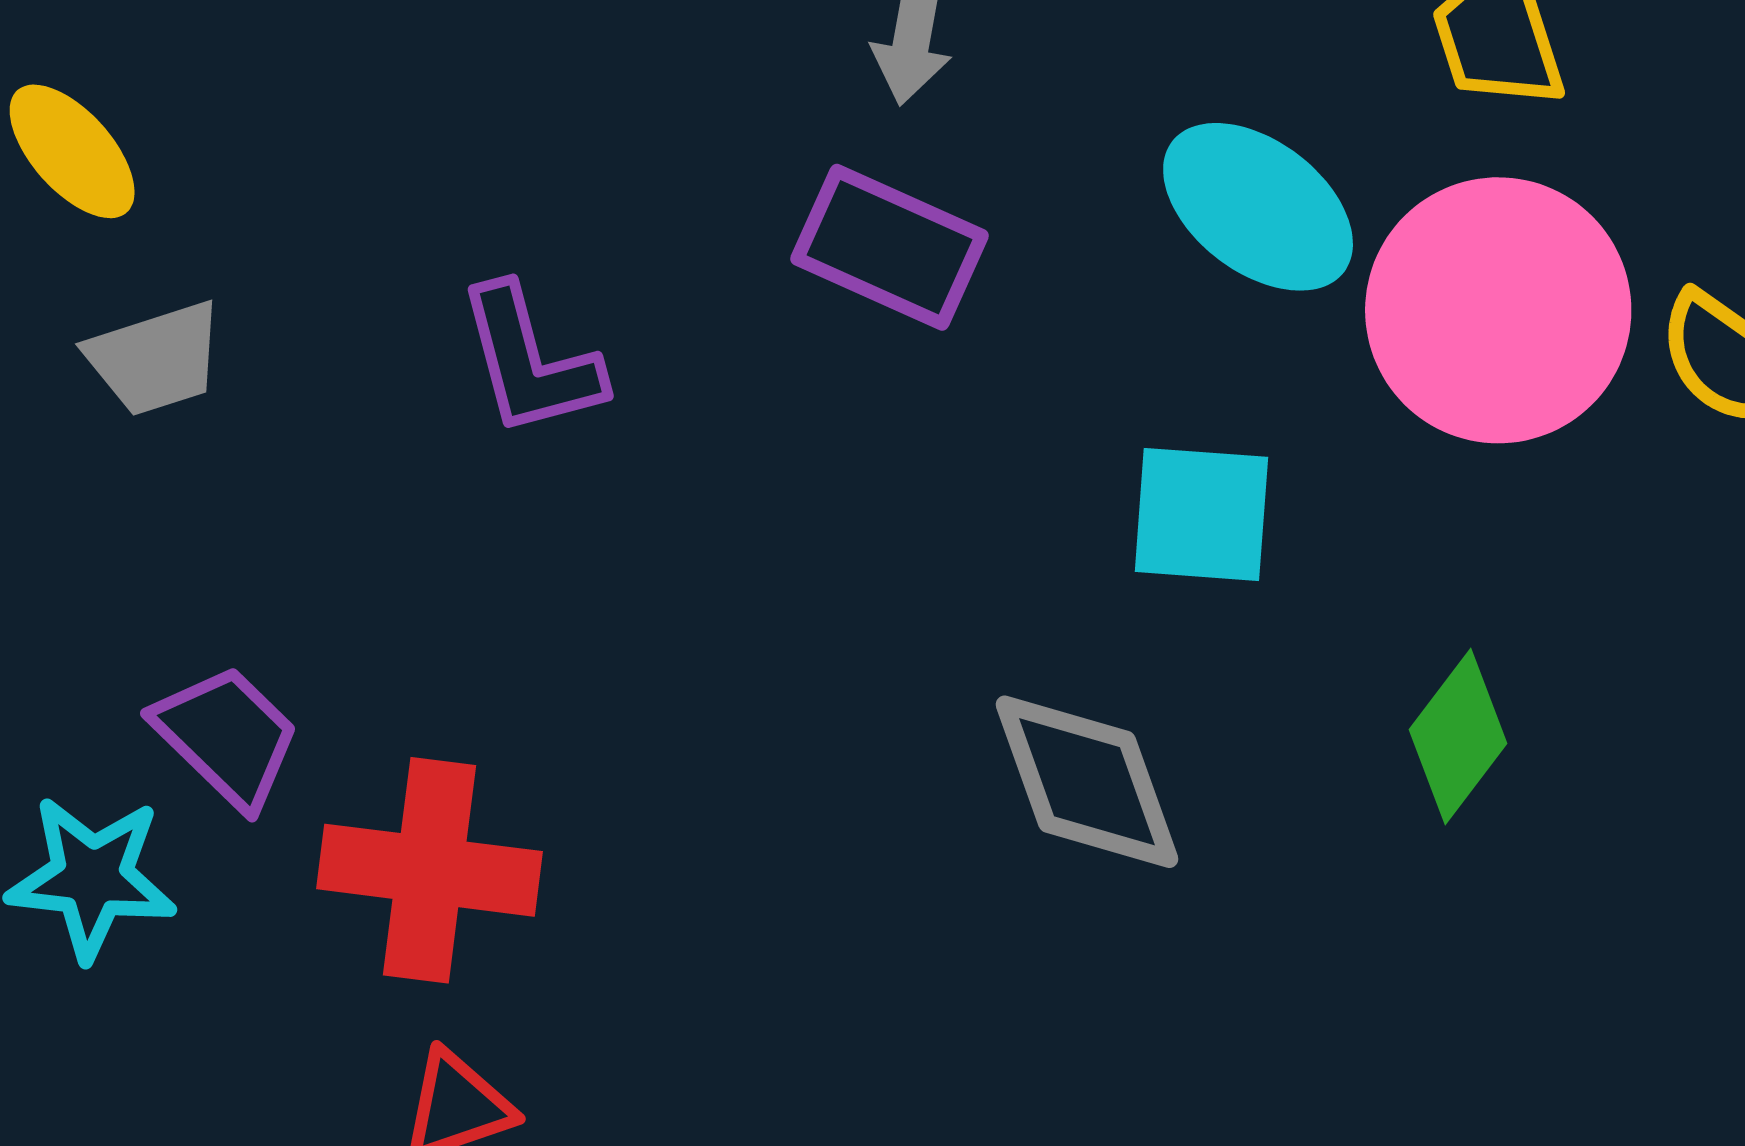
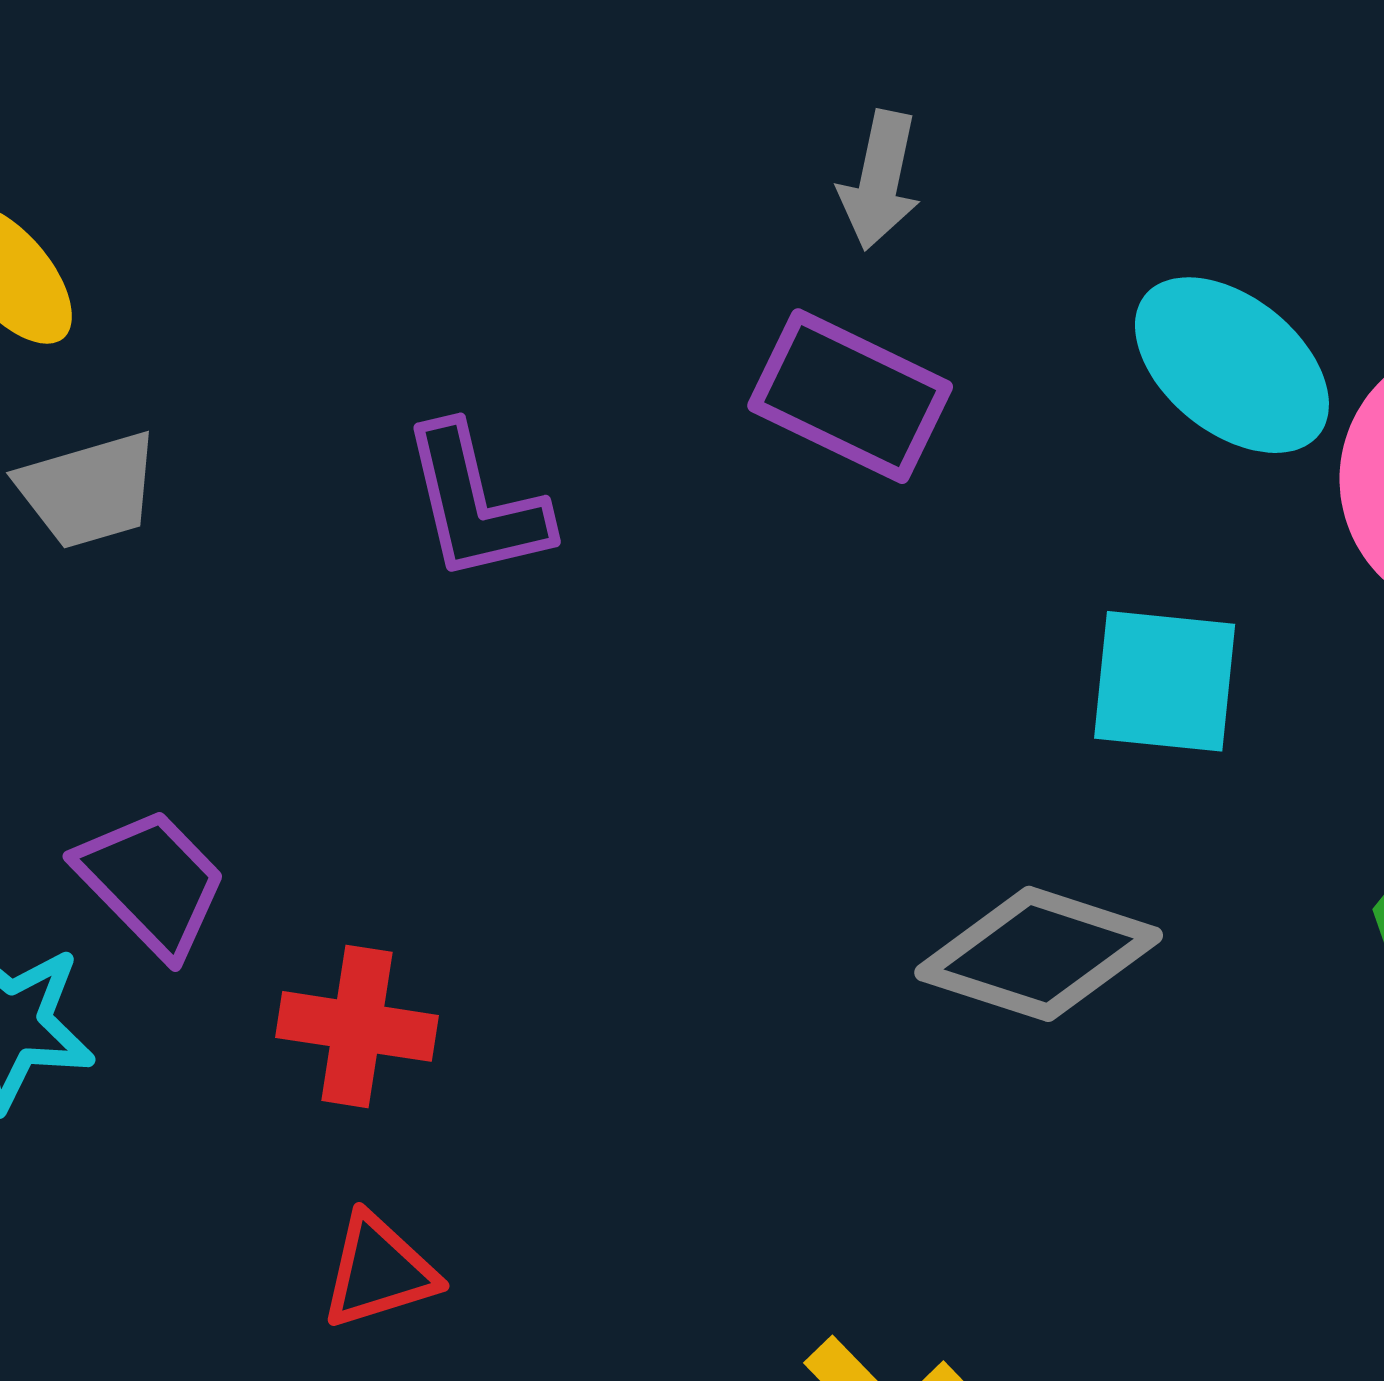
gray diamond: (1087, 782) -> (1039, 954), turned -54
red cross: (430, 870) -> (357, 1026), size x0.7

